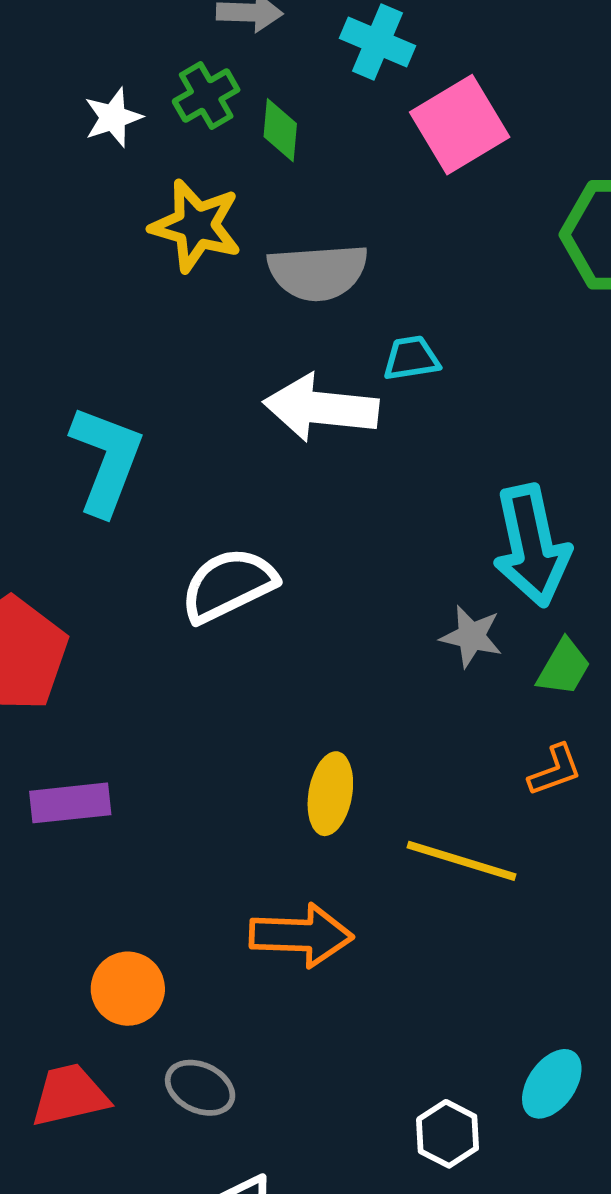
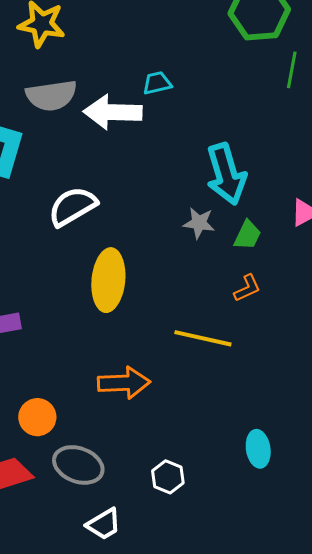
gray semicircle: (318, 272) -> (51, 95), moved
yellow ellipse: (330, 794) -> (108, 280), moved, size x1.5
cyan ellipse: (552, 1084) -> (258, 449), turned -39
gray ellipse: (200, 1088) -> (78, 465), size x1.4
white hexagon: (448, 1134) -> (168, 477), moved

